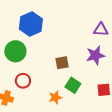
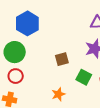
red circle: (23, 81) -> (16, 76), moved
green square: (73, 85) -> (84, 77), moved

